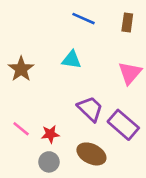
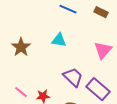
brown rectangle: (127, 23) -> (101, 12), turned -72

